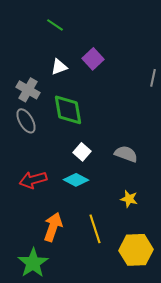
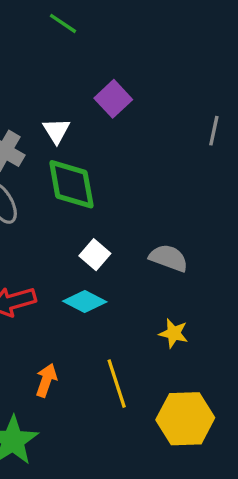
green line: (55, 25) -> (63, 23), moved
white triangle: (59, 67) -> (56, 131), moved, turned -42
orange arrow: (53, 227) -> (46, 380), size x0.7

